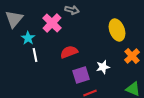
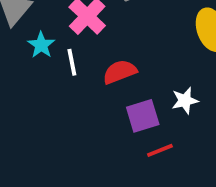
white line: (35, 55) -> (72, 62), moved

